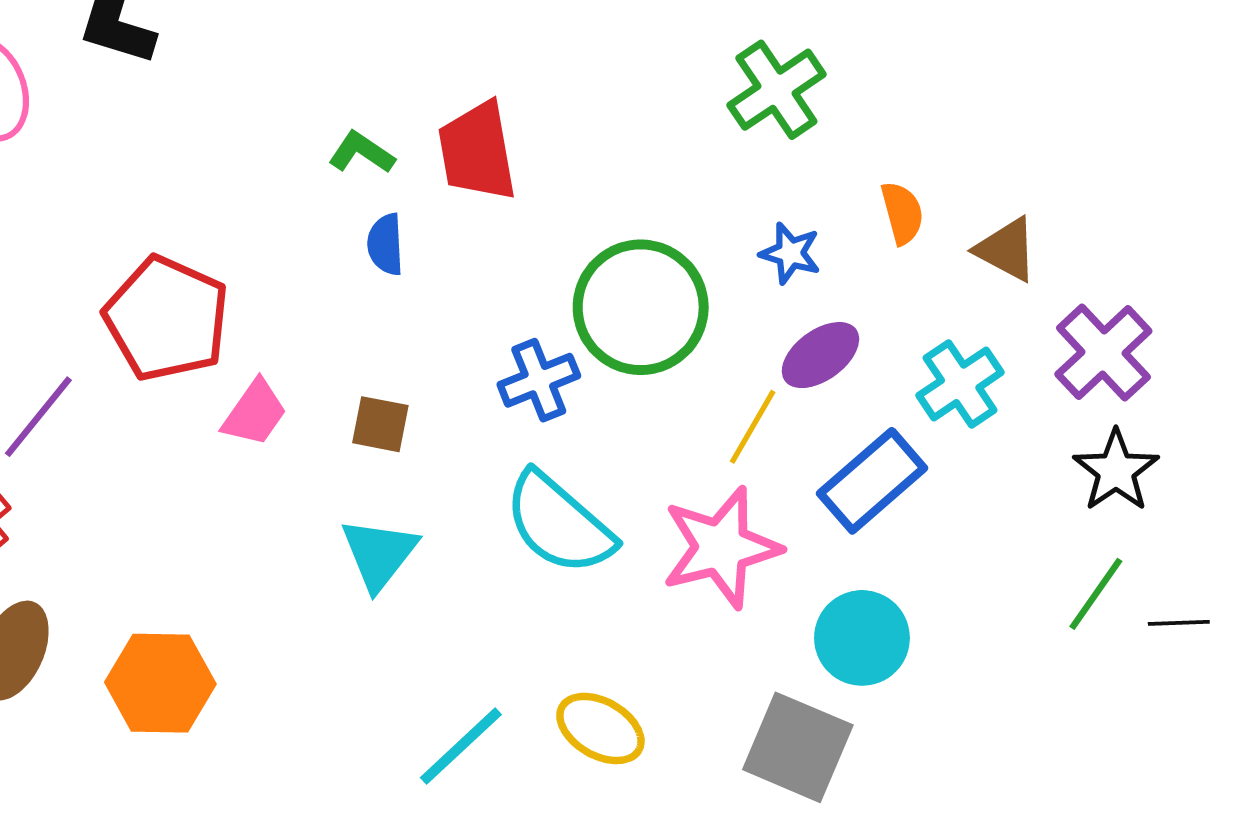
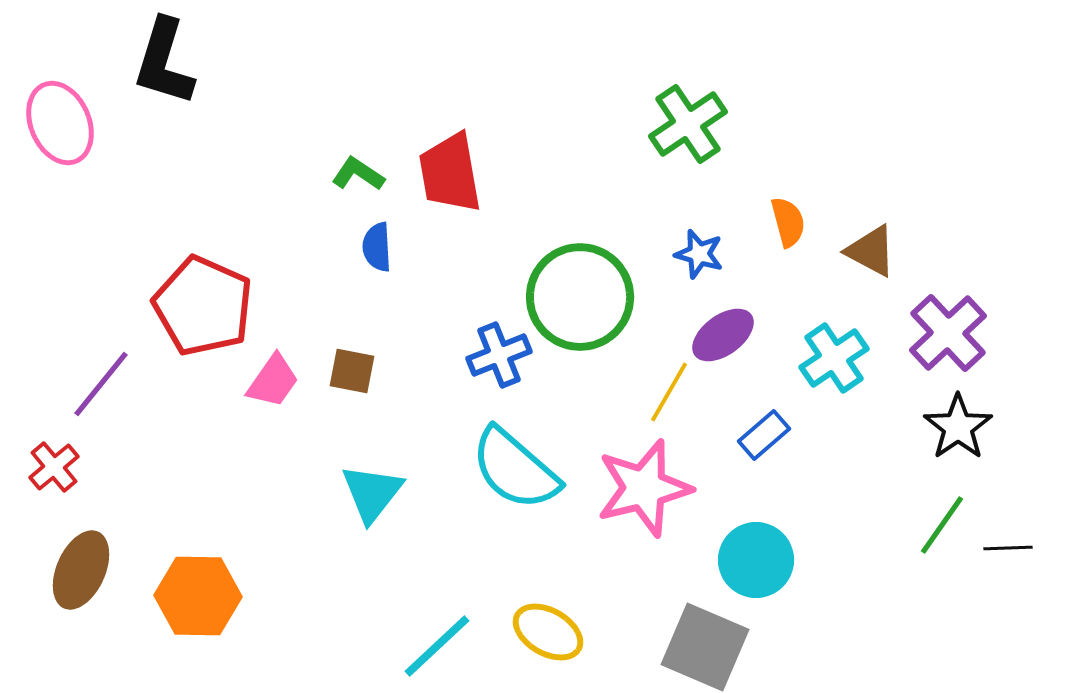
brown square: (380, 424) -> (352, 371), moved
blue rectangle: (872, 481) -> (764, 435), size x0.6

